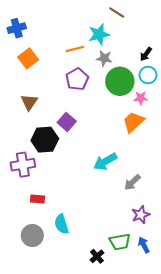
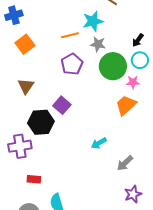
cyan arrow: (105, 162) -> (99, 143), size x0.7

